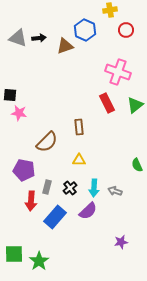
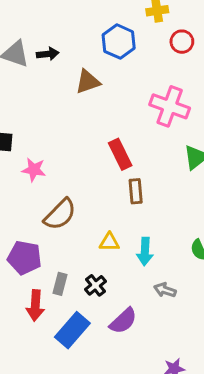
brown triangle: (65, 46) -> (88, 82), moved
red rectangle: (107, 103) -> (120, 154), moved
pink star: (19, 113) -> (34, 170), moved
brown rectangle: (79, 127) -> (136, 191), moved
cyan arrow: (94, 188) -> (145, 251), moved

